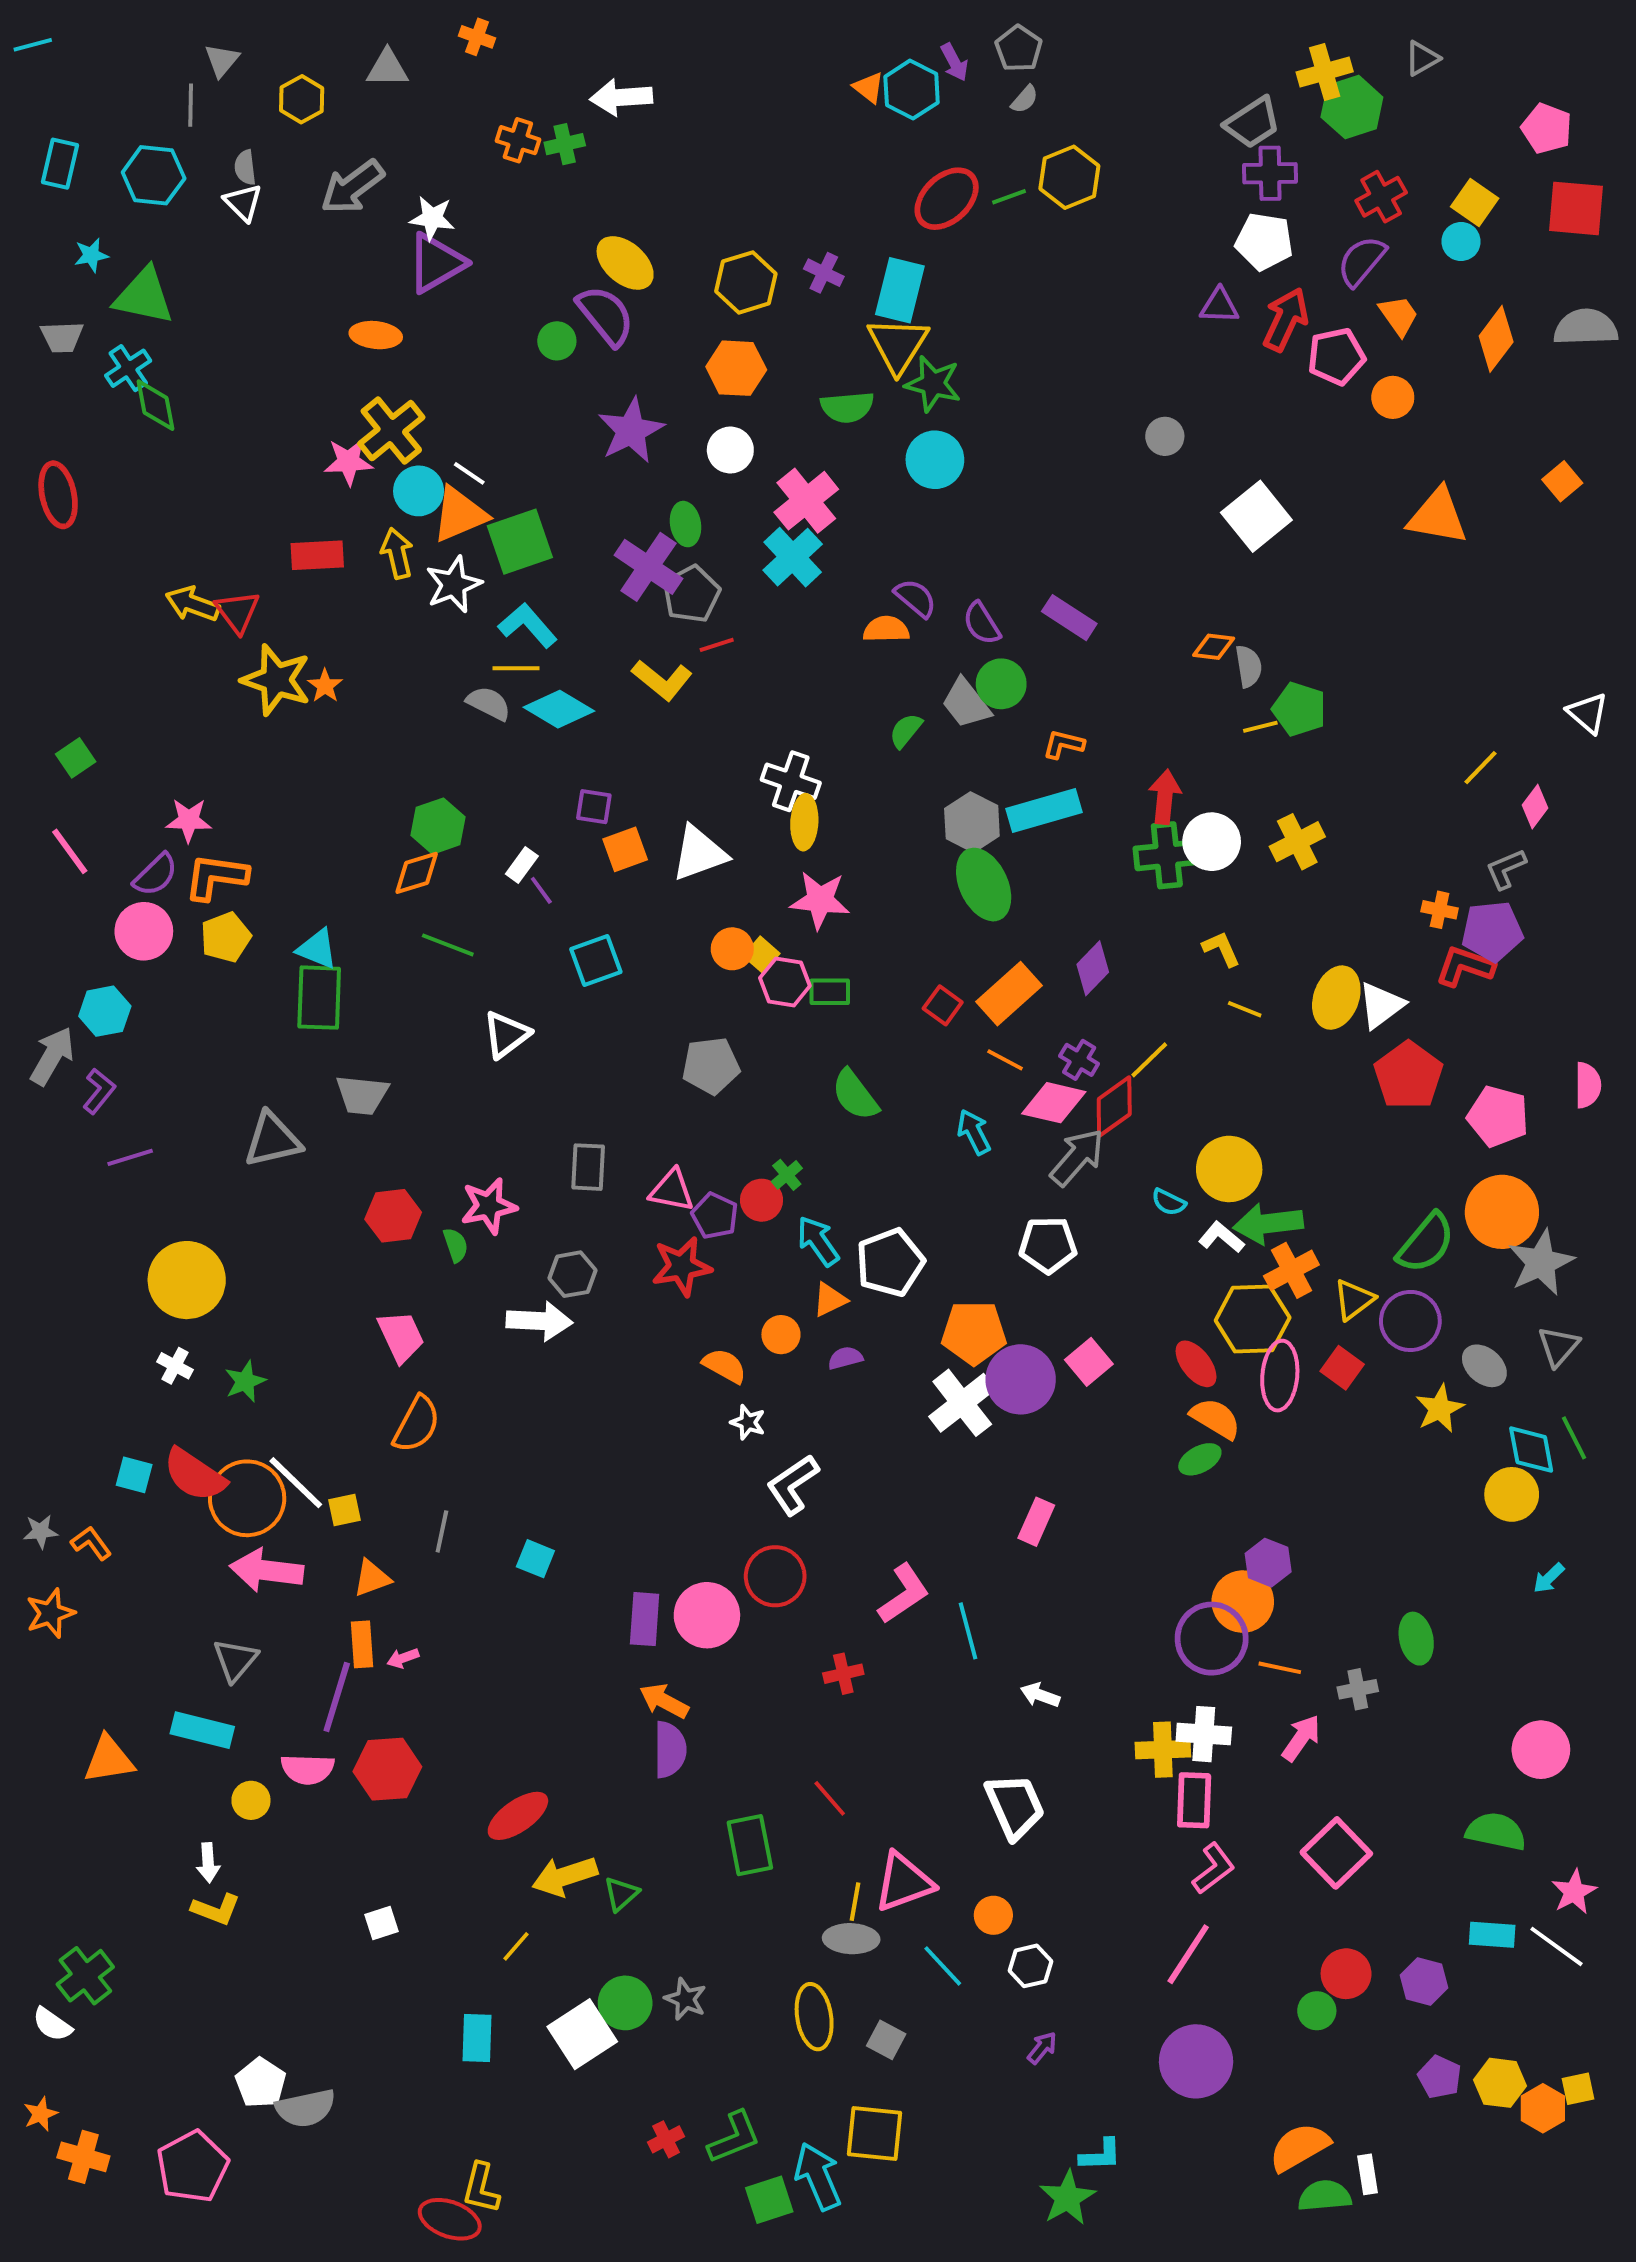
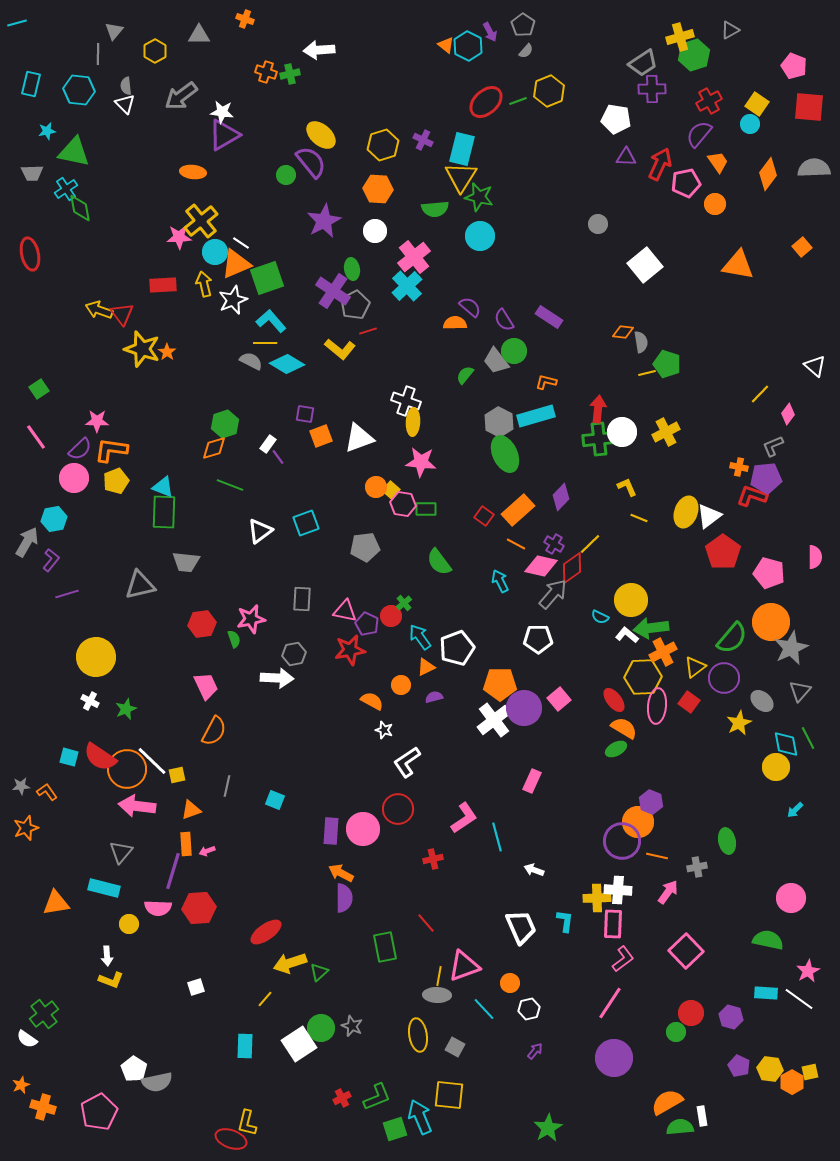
white pentagon: (1264, 242) -> (616, 119), moved
cyan square: (596, 961) -> (306, 523), moved
cyan L-shape: (1101, 2155) -> (565, 921), moved, turned -80

